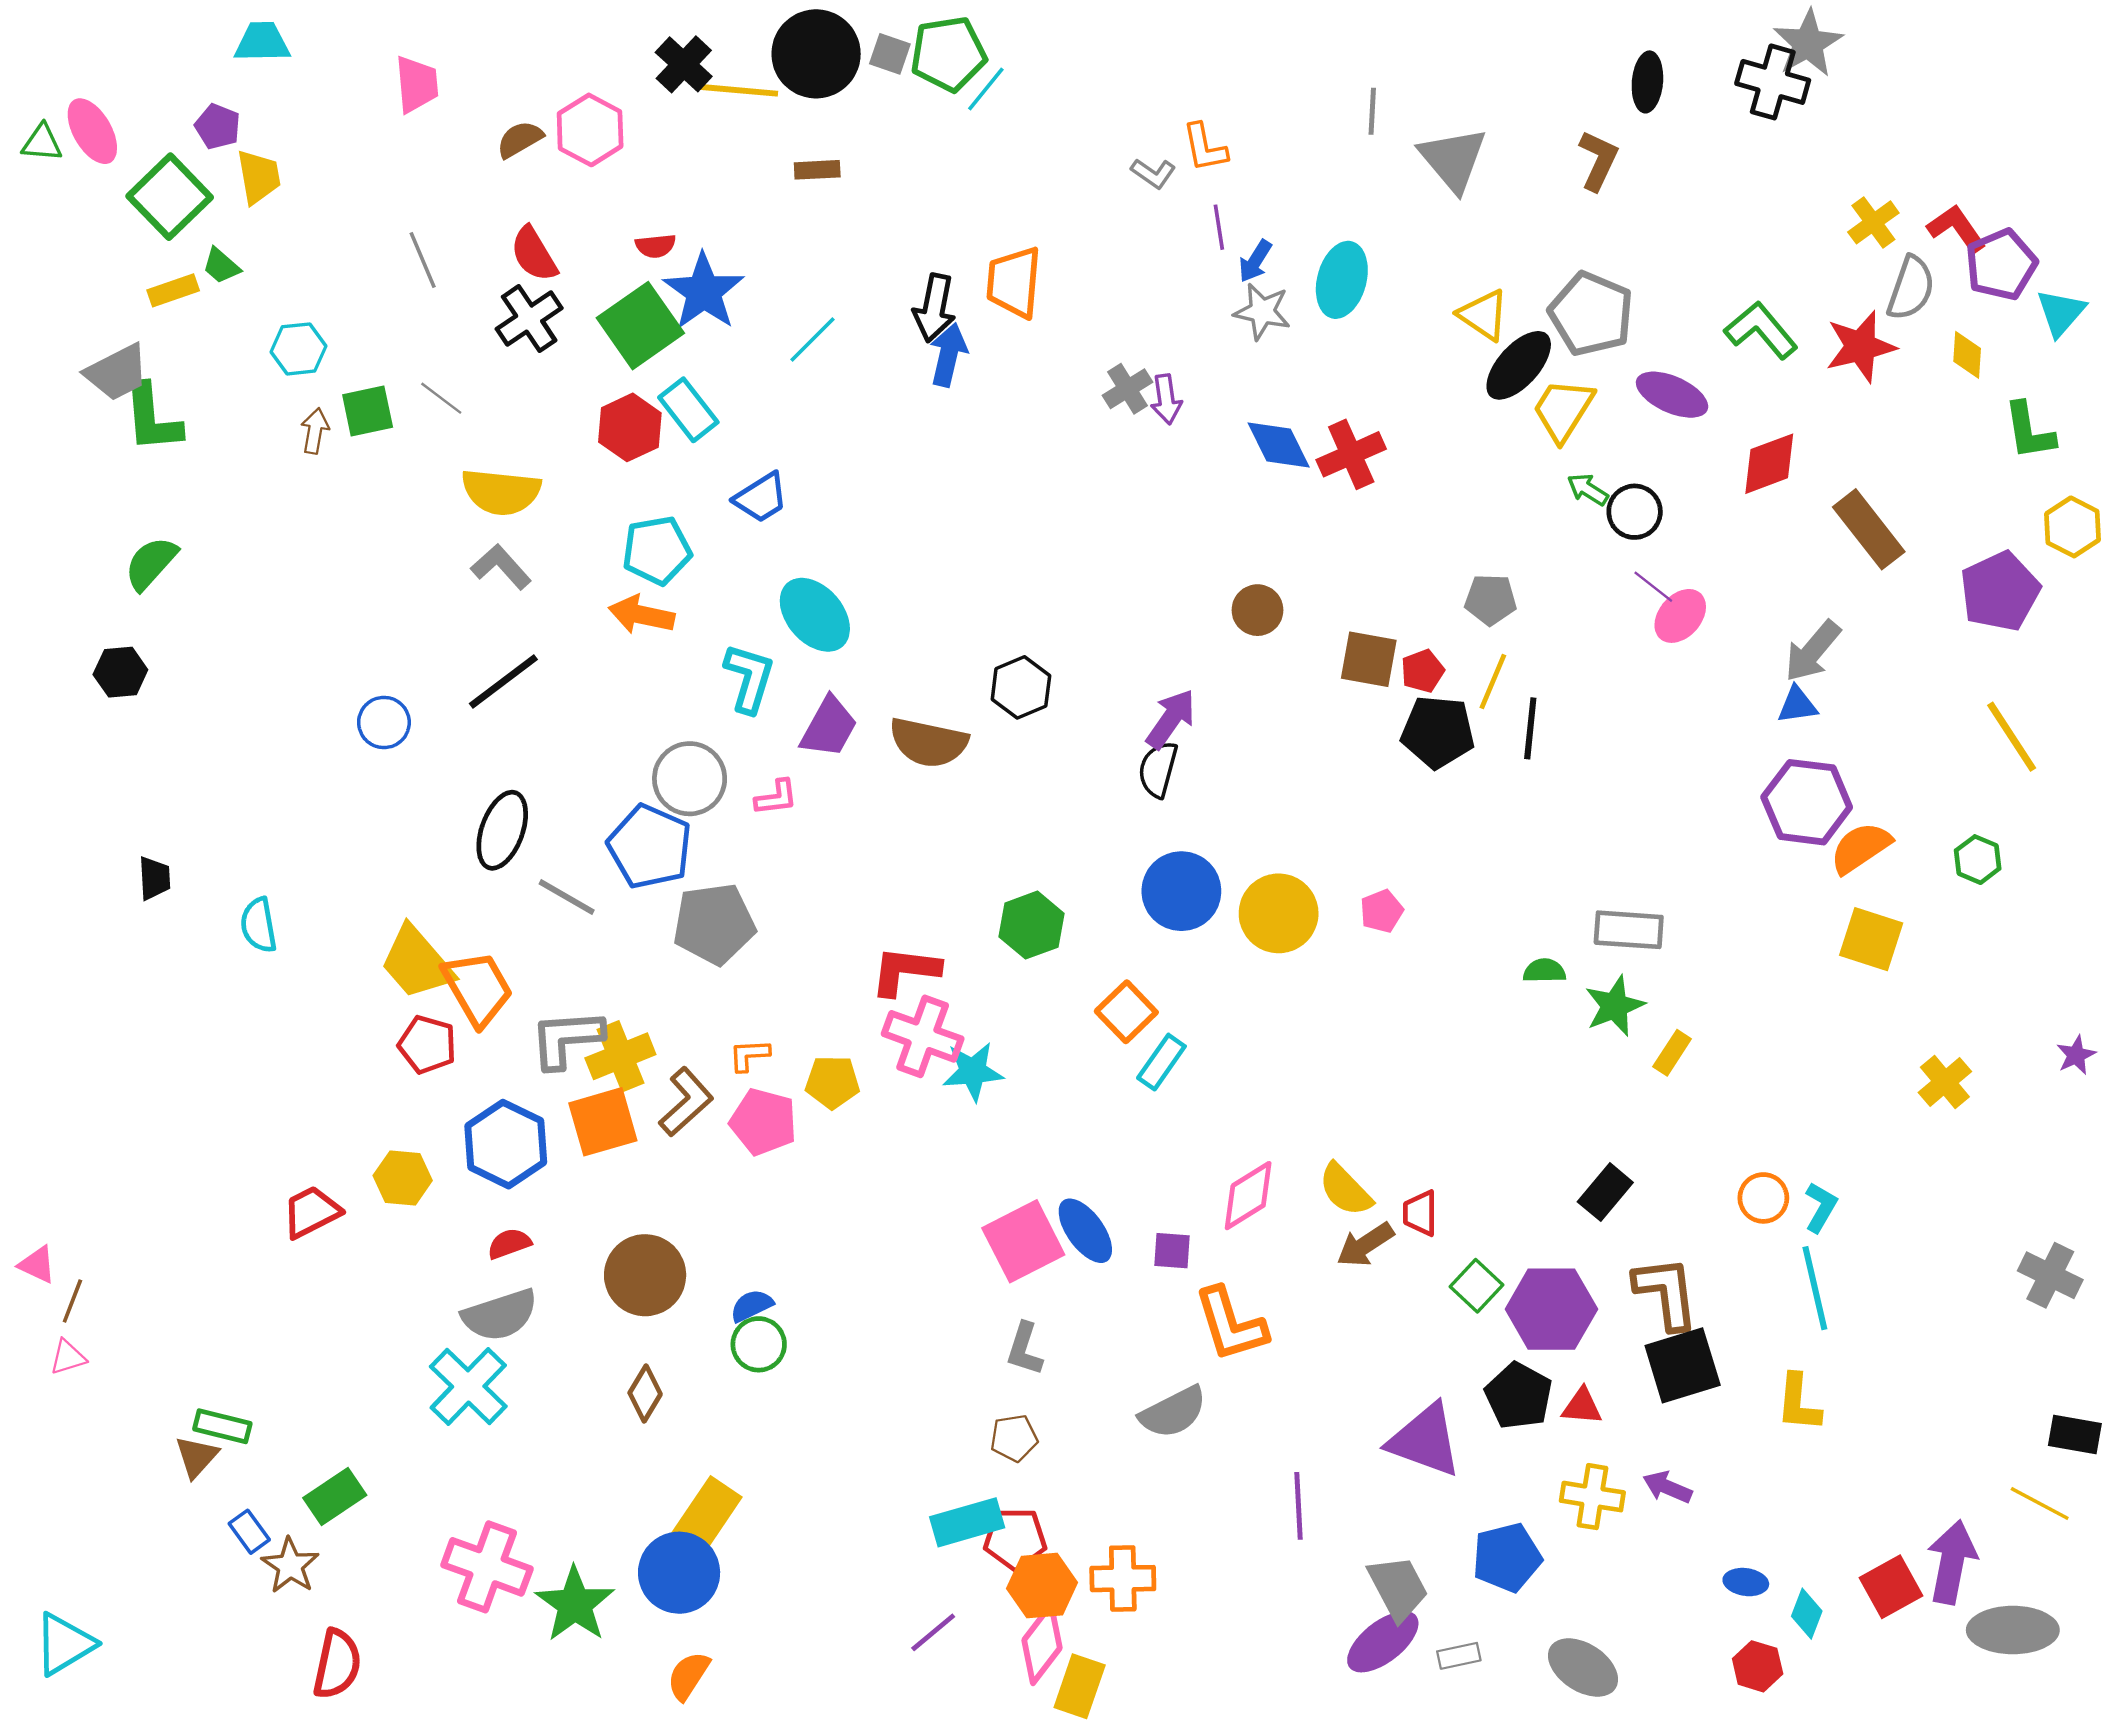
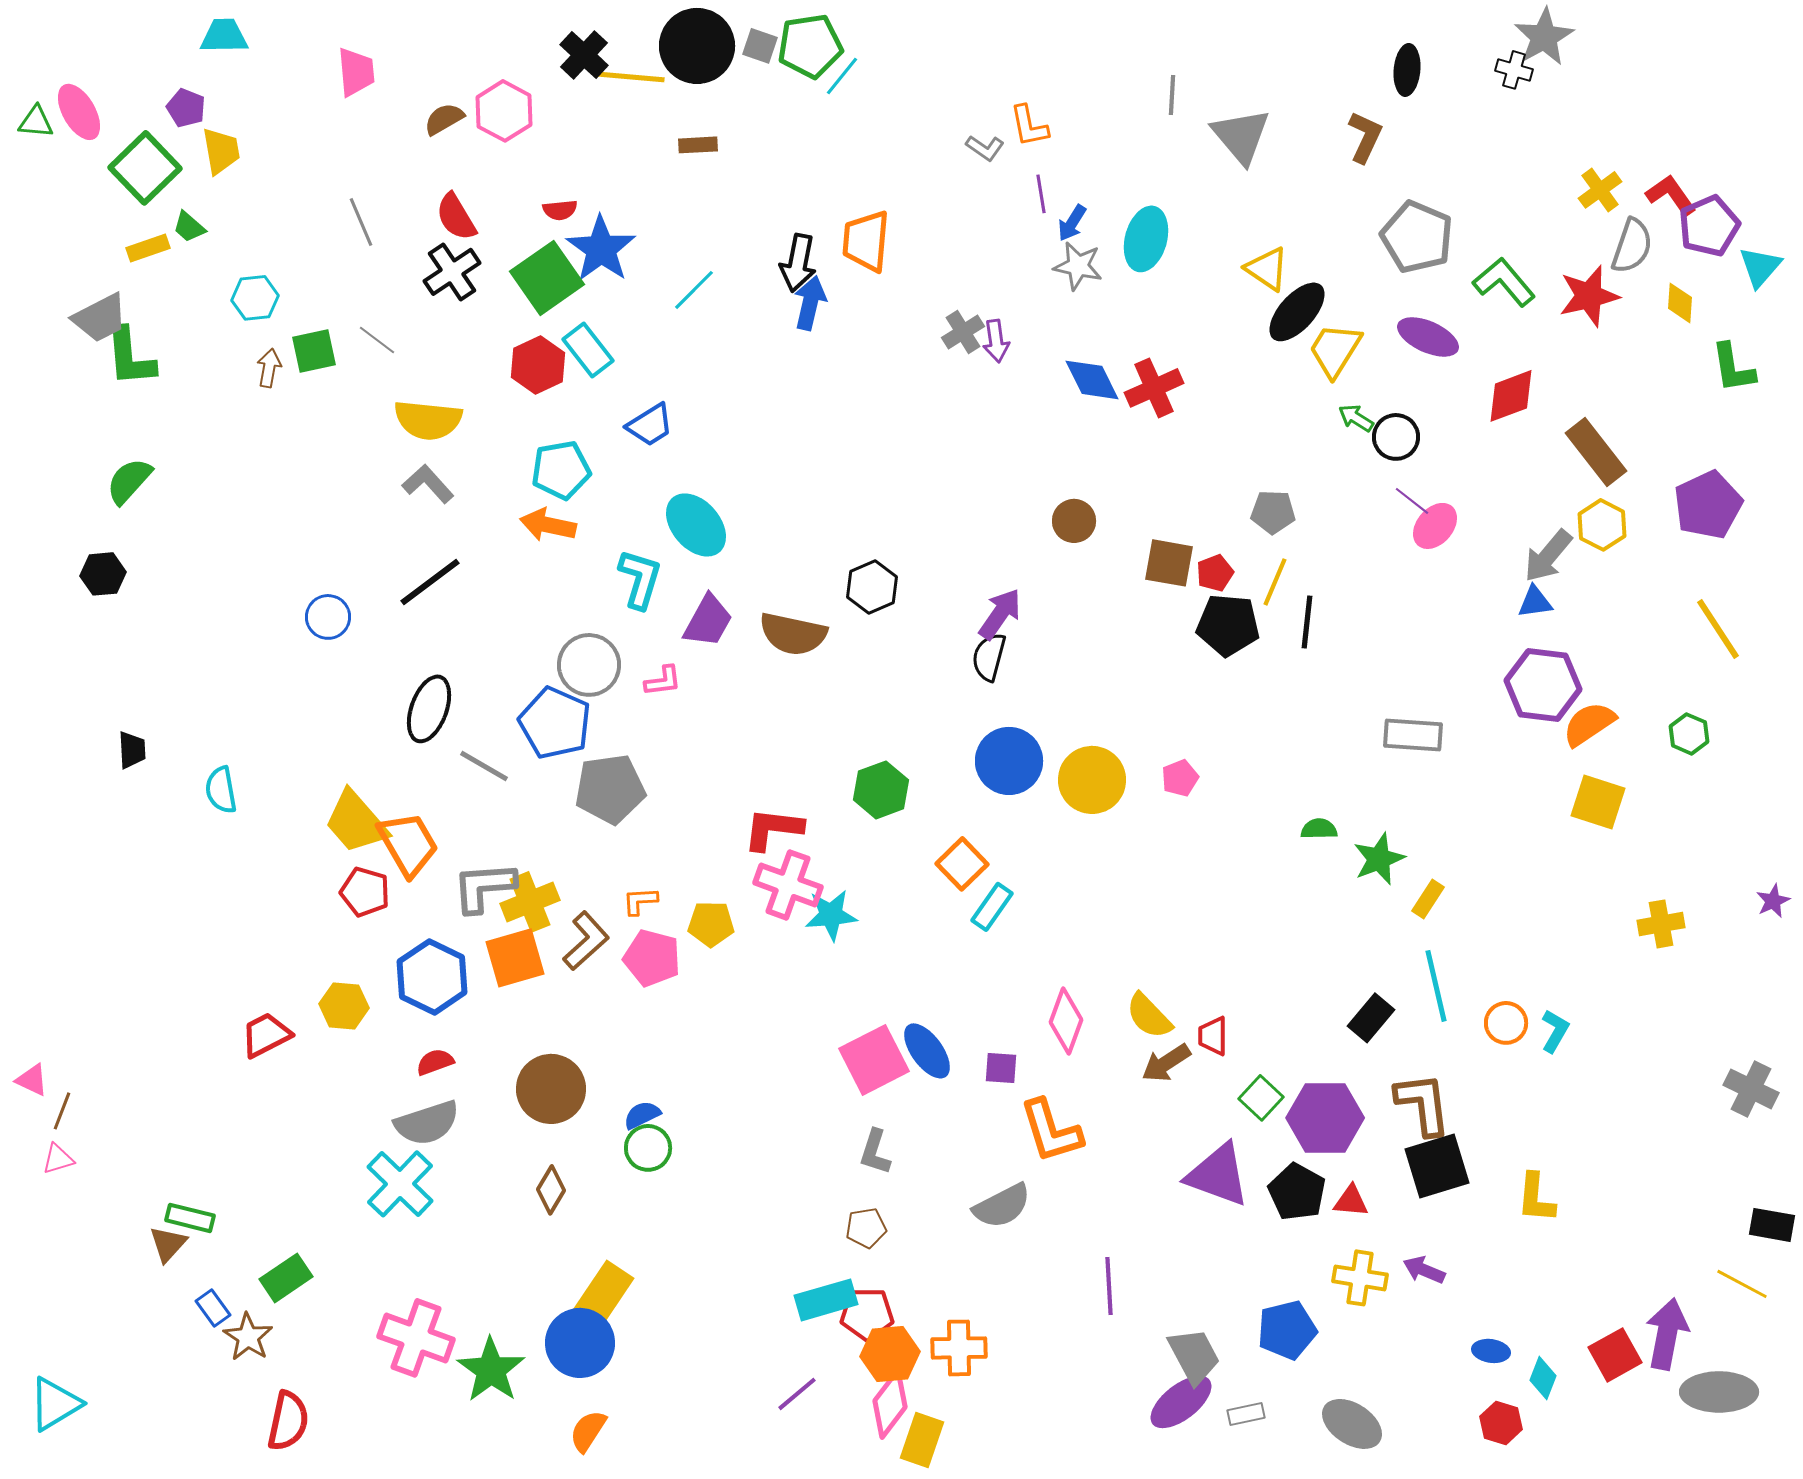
black cross: (1773, 82) -> (1514, 70), size x0.6
gray pentagon: (1591, 314) -> (1417, 237), moved
yellow hexagon: (2073, 527) -> (1602, 525), moved
gray rectangle: (1629, 930) -> (1413, 735), moved
yellow cross: (1945, 1082) -> (1661, 924), turned 30
pink diamond: (1248, 1196) -> (1066, 1021), turned -38
cyan line: (1815, 1288) -> (1436, 986), moved
purple triangle: (1425, 1440) -> (1218, 1175), moved

